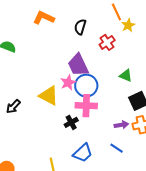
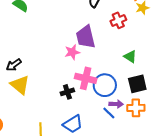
blue circle: (86, 86) -> (105, 85), moved
yellow triangle: (49, 96) -> (20, 85), moved
blue line: (117, 148) -> (109, 113), moved

